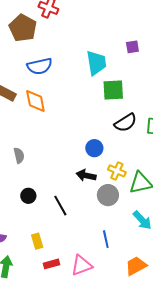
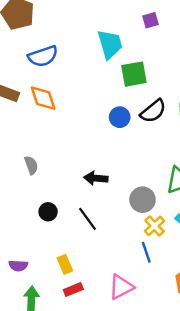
blue circle: (94, 148) -> (120, 117), moved
yellow cross: (117, 171) -> (155, 226), moved, turned 30
black arrow: (86, 175) -> (96, 178), moved
red rectangle: (52, 264) -> (73, 289), moved

